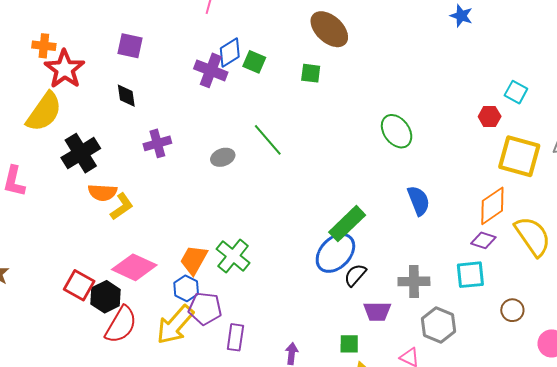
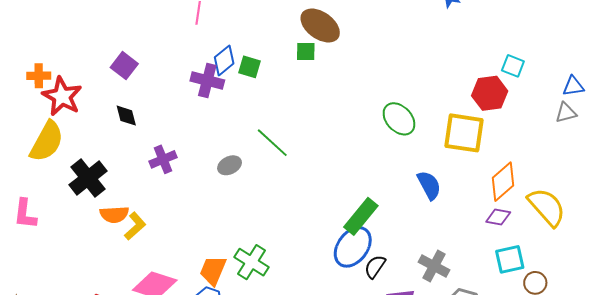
purple square: (130, 46) -> (124, 66), turned 32
green square: (311, 73) -> (306, 51), moved
red hexagon: (490, 117) -> (490, 93), size x1.6
yellow square: (519, 156) -> (464, 133), moved
cyan square: (470, 275) -> (510, 259), moved
gray cross: (414, 281) -> (434, 266), turned 36

